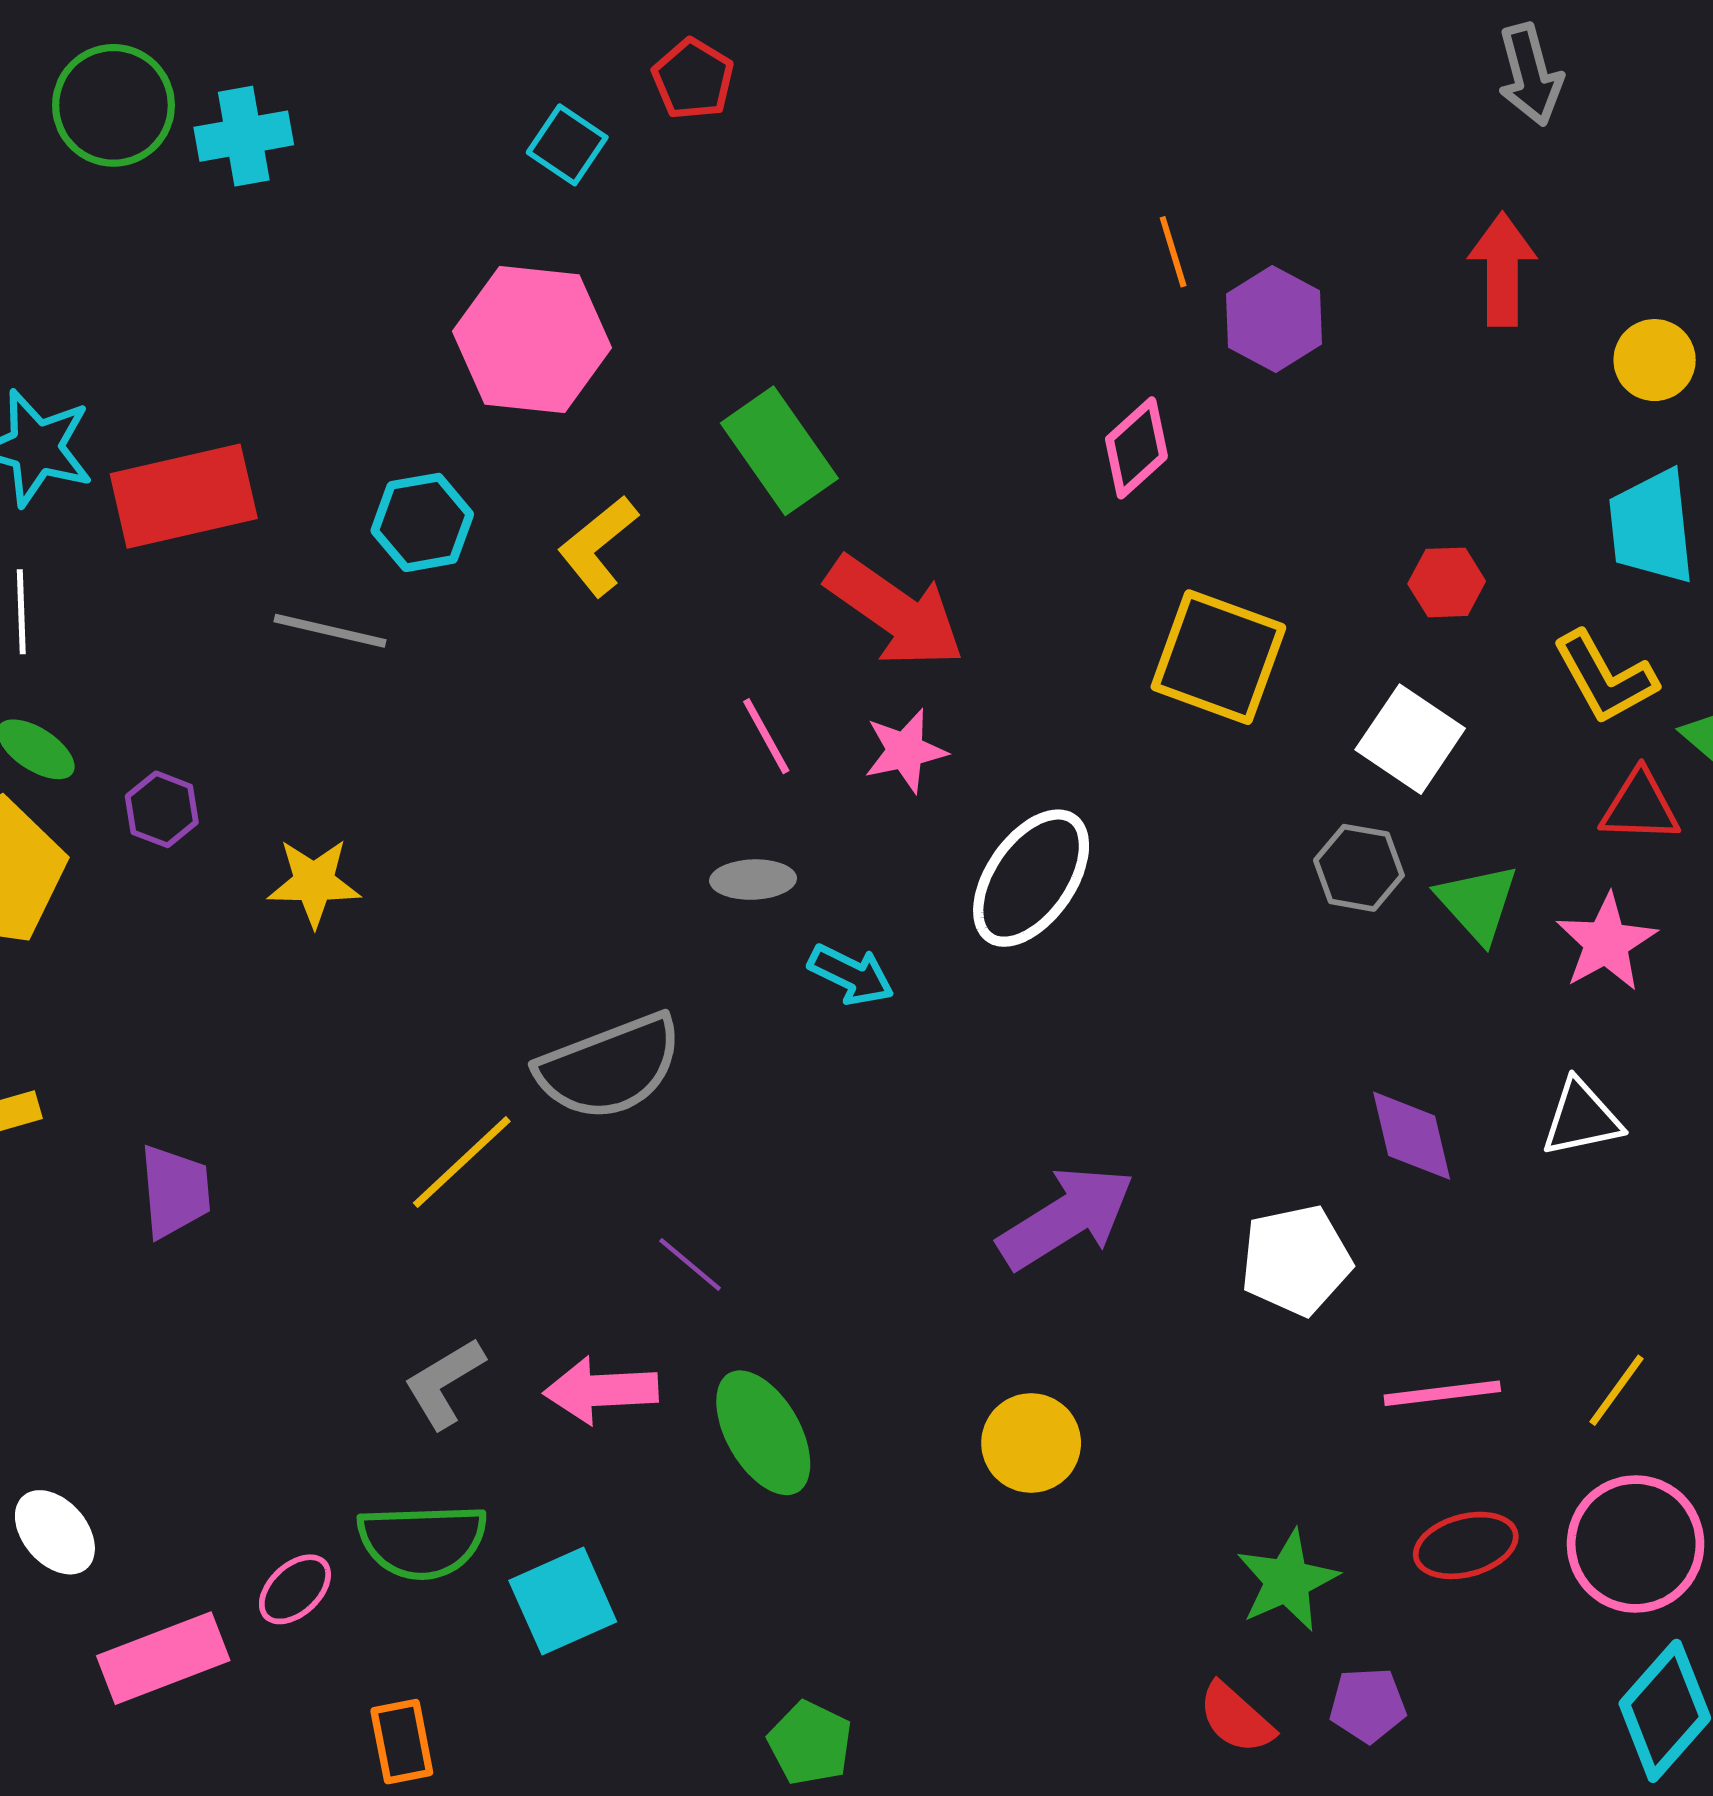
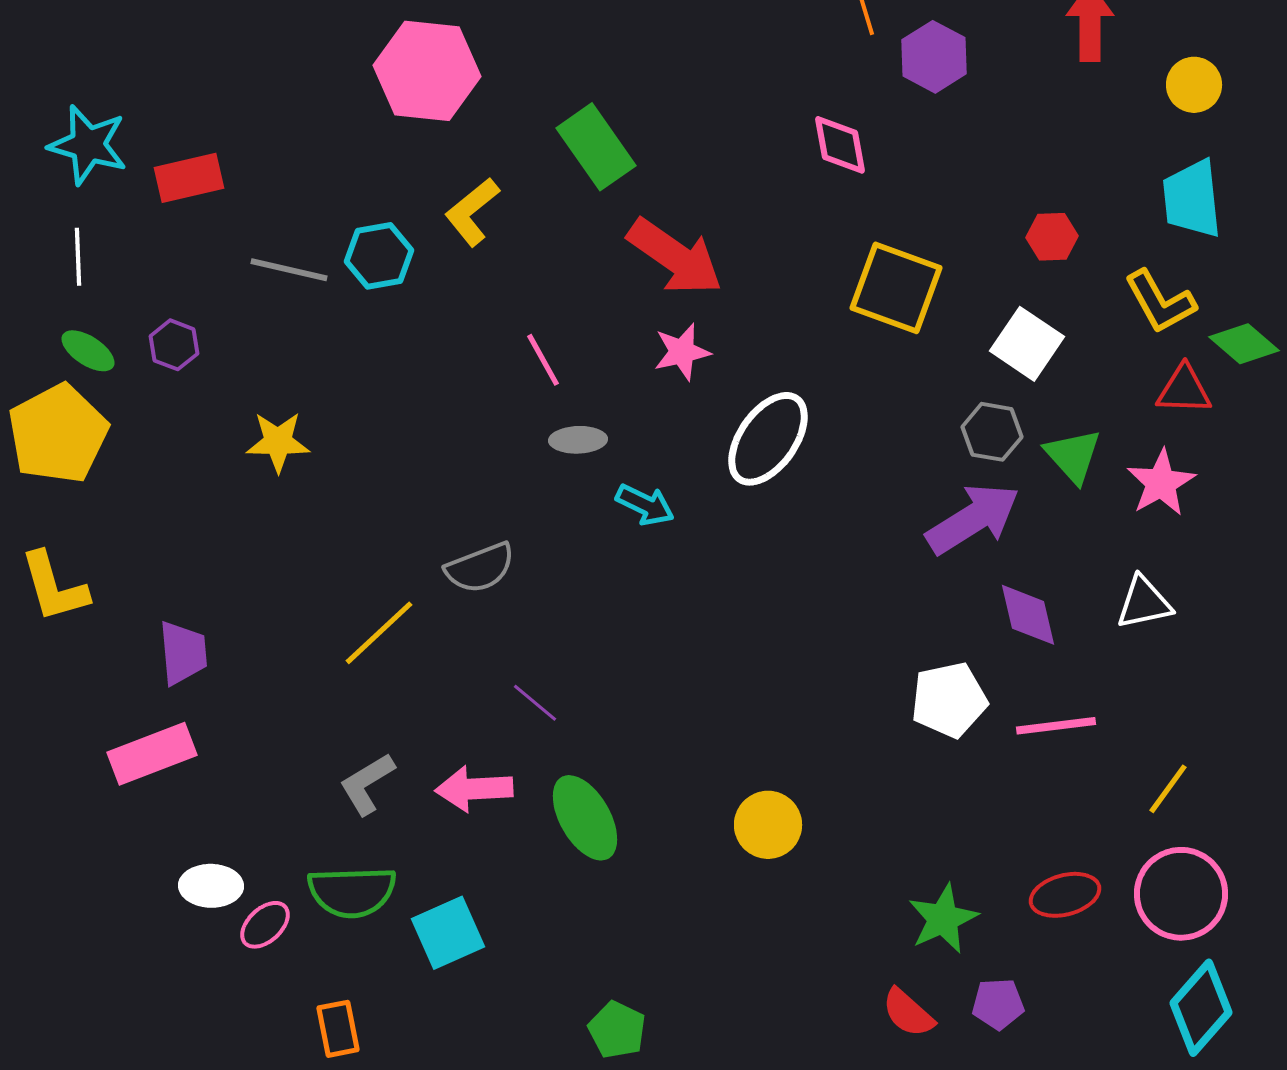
pink diamond: (1136, 448) -> (840, 145), turned -58
red rectangle: (184, 496) -> (189, 178), size x0.7
cyan hexagon: (422, 522) -> (379, 256), moved
pink line: (766, 736) -> (543, 360), moved
purple hexagon: (162, 809) -> (174, 345), moved
gray semicircle: (610, 1067) -> (480, 568), size x0.7
purple arrow: (1066, 1218) -> (973, 519), moved
pink line: (1442, 1393) -> (1056, 726), moved
white ellipse: (55, 1532) -> (211, 886), moved, turned -48
pink rectangle: (163, 1658) -> (152, 754), moved

